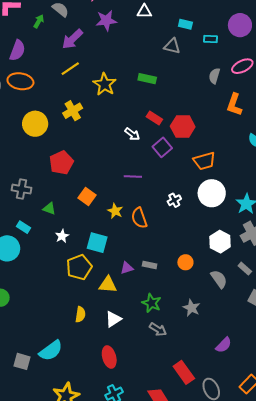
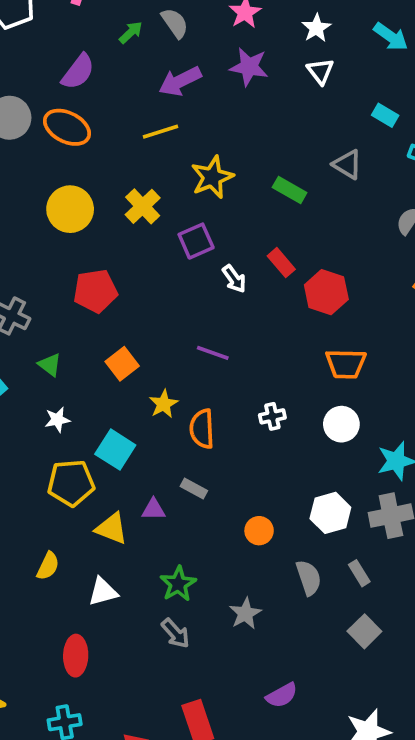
white triangle: (144, 11) -> (320, 71), turned 35
gray triangle: (172, 46) -> (347, 164), moved
yellow cross: (73, 111) -> (143, 206), turned -30
purple square: (162, 147) -> (196, 241), moved
white circle: (212, 193) -> (341, 424), size x0.7
gray rectangle: (150, 265) -> (194, 488), moved

